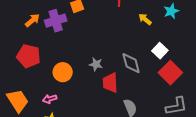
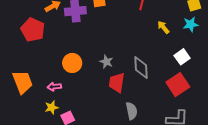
white square: (160, 51) -> (182, 57), moved
red pentagon: (29, 56) -> (33, 30), moved

